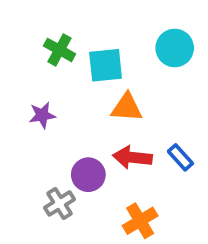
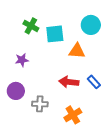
orange triangle: (127, 108) -> (77, 51), moved
purple circle: (88, 175) -> (16, 91), moved
gray cross: (60, 203) -> (40, 104), moved, turned 35

